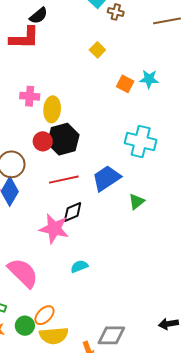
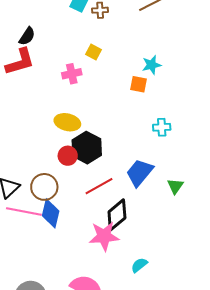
orange square: (125, 84) -> (138, 84), moved
pink cross: (30, 96) -> (72, 74), moved
yellow ellipse: (52, 109) -> (67, 122), turned -65
cyan cross: (141, 141) -> (162, 127), size x0.6
black diamond: (73, 212) -> (117, 215), size x1.4

